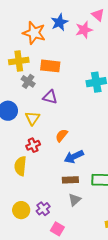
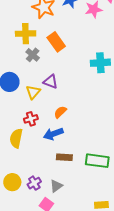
orange rectangle: (50, 66) -> (56, 42), turned 42
purple triangle: (50, 97) -> (51, 82), moved
blue arrow: (74, 157) -> (53, 134), moved
gray triangle: (75, 200) -> (56, 186), moved

